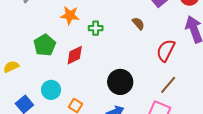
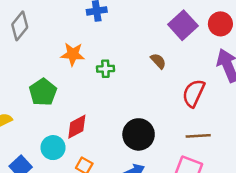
red diamond: (75, 55) -> (77, 127), moved
brown line: (168, 85) -> (198, 136), turned 48

